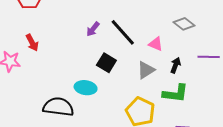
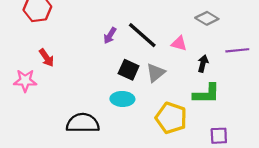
gray triangle: (146, 70) -> (156, 73), moved
cyan ellipse: (86, 88) -> (122, 99), moved

